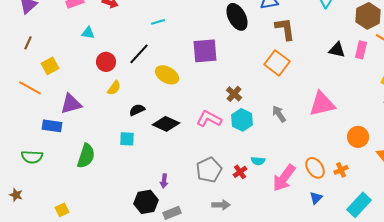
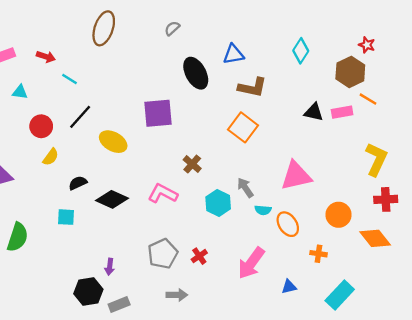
cyan line: (158, 22) -> (69, 79), moved, turned 48
brown L-shape: (285, 29) -> (252, 87), turned 110
pink rectangle: (361, 50) -> (342, 112), turned 66
cyan hexagon: (242, 120) -> (218, 203), moved
cyan semicircle: (258, 161) -> (263, 210), moved
orange ellipse: (315, 168) -> (288, 224), moved
orange cross: (341, 170) -> (318, 254), turned 32
blue triangle: (316, 198) -> (289, 287), turned 32

